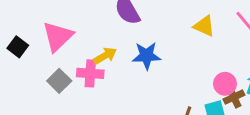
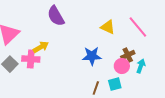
blue star: (147, 56) -> (92, 56), moved
brown cross: (234, 97) -> (128, 55), moved

